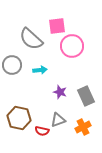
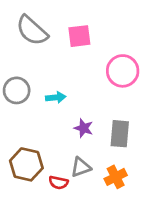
gray semicircle: (31, 39) -> (32, 30), moved
pink circle: (72, 46) -> (123, 71), moved
gray rectangle: (86, 96) -> (120, 134), turned 30

